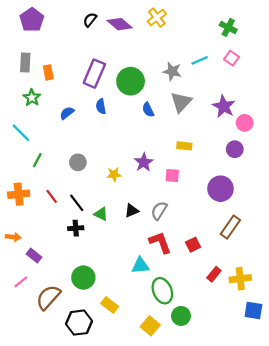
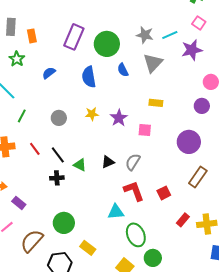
cyan line: (200, 60) -> (170, 35), moved
blue semicircle: (101, 106) -> (89, 77), moved, size x1.5
purple star: (224, 106) -> (192, 50), moved, turned 30
yellow star: (114, 174) -> (92, 114), moved

